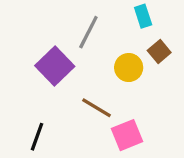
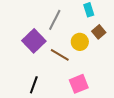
brown line: (96, 108) -> (60, 55), moved
black line: (37, 137) -> (34, 85), moved

